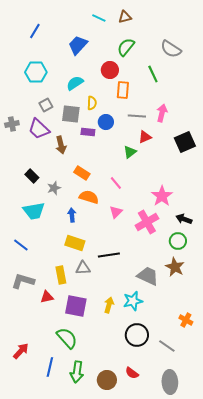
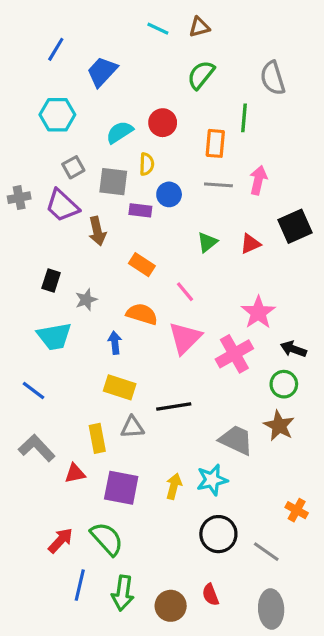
blue trapezoid: (78, 45) -> (102, 72), moved
gray semicircle: (171, 49) -> (273, 78), turned 40
red circle: (110, 70) -> (163, 123), moved
green line: (153, 74) -> (244, 118), turned 30
orange rectangle: (123, 90) -> (215, 143), moved
red triangle: (145, 137) -> (250, 244), moved
orange rectangle: (82, 173) -> (142, 265), moved
black rectangle: (32, 176) -> (51, 281), turned 64
pink triangle: (116, 212) -> (185, 338), size x1.6
gray L-shape: (23, 281) -> (37, 448), turned 30
red arrow: (21, 351) -> (61, 540), moved
red semicircle: (132, 373) -> (210, 595), turned 32

